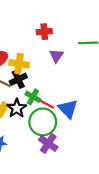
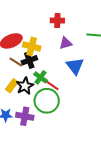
purple triangle: (56, 56) -> (66, 43), turned 32
blue triangle: (68, 109) -> (75, 66), moved
purple cross: (48, 143) -> (25, 116), moved, turned -30

